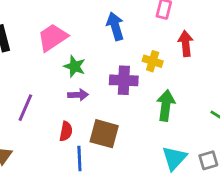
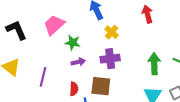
yellow cross: (153, 61) -> (112, 32), moved, turned 32
purple cross: (124, 80) -> (110, 59), moved
green arrow: (166, 105) -> (154, 64), moved

